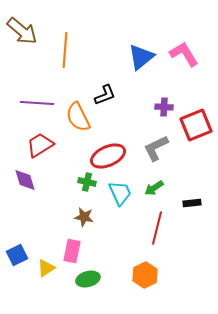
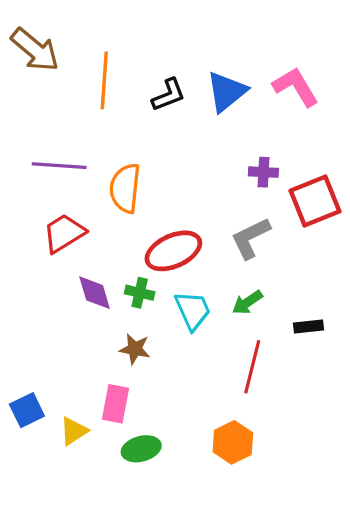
black L-shape: (105, 95) -> (169, 95), moved
orange semicircle: (78, 117) -> (125, 188), turned 32
purple diamond: (25, 180) -> (95, 293), moved

